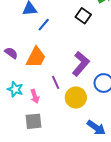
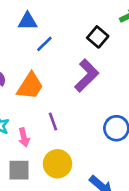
purple L-shape: (81, 64) -> (87, 76), moved
yellow circle: (76, 98) -> (57, 164), moved

